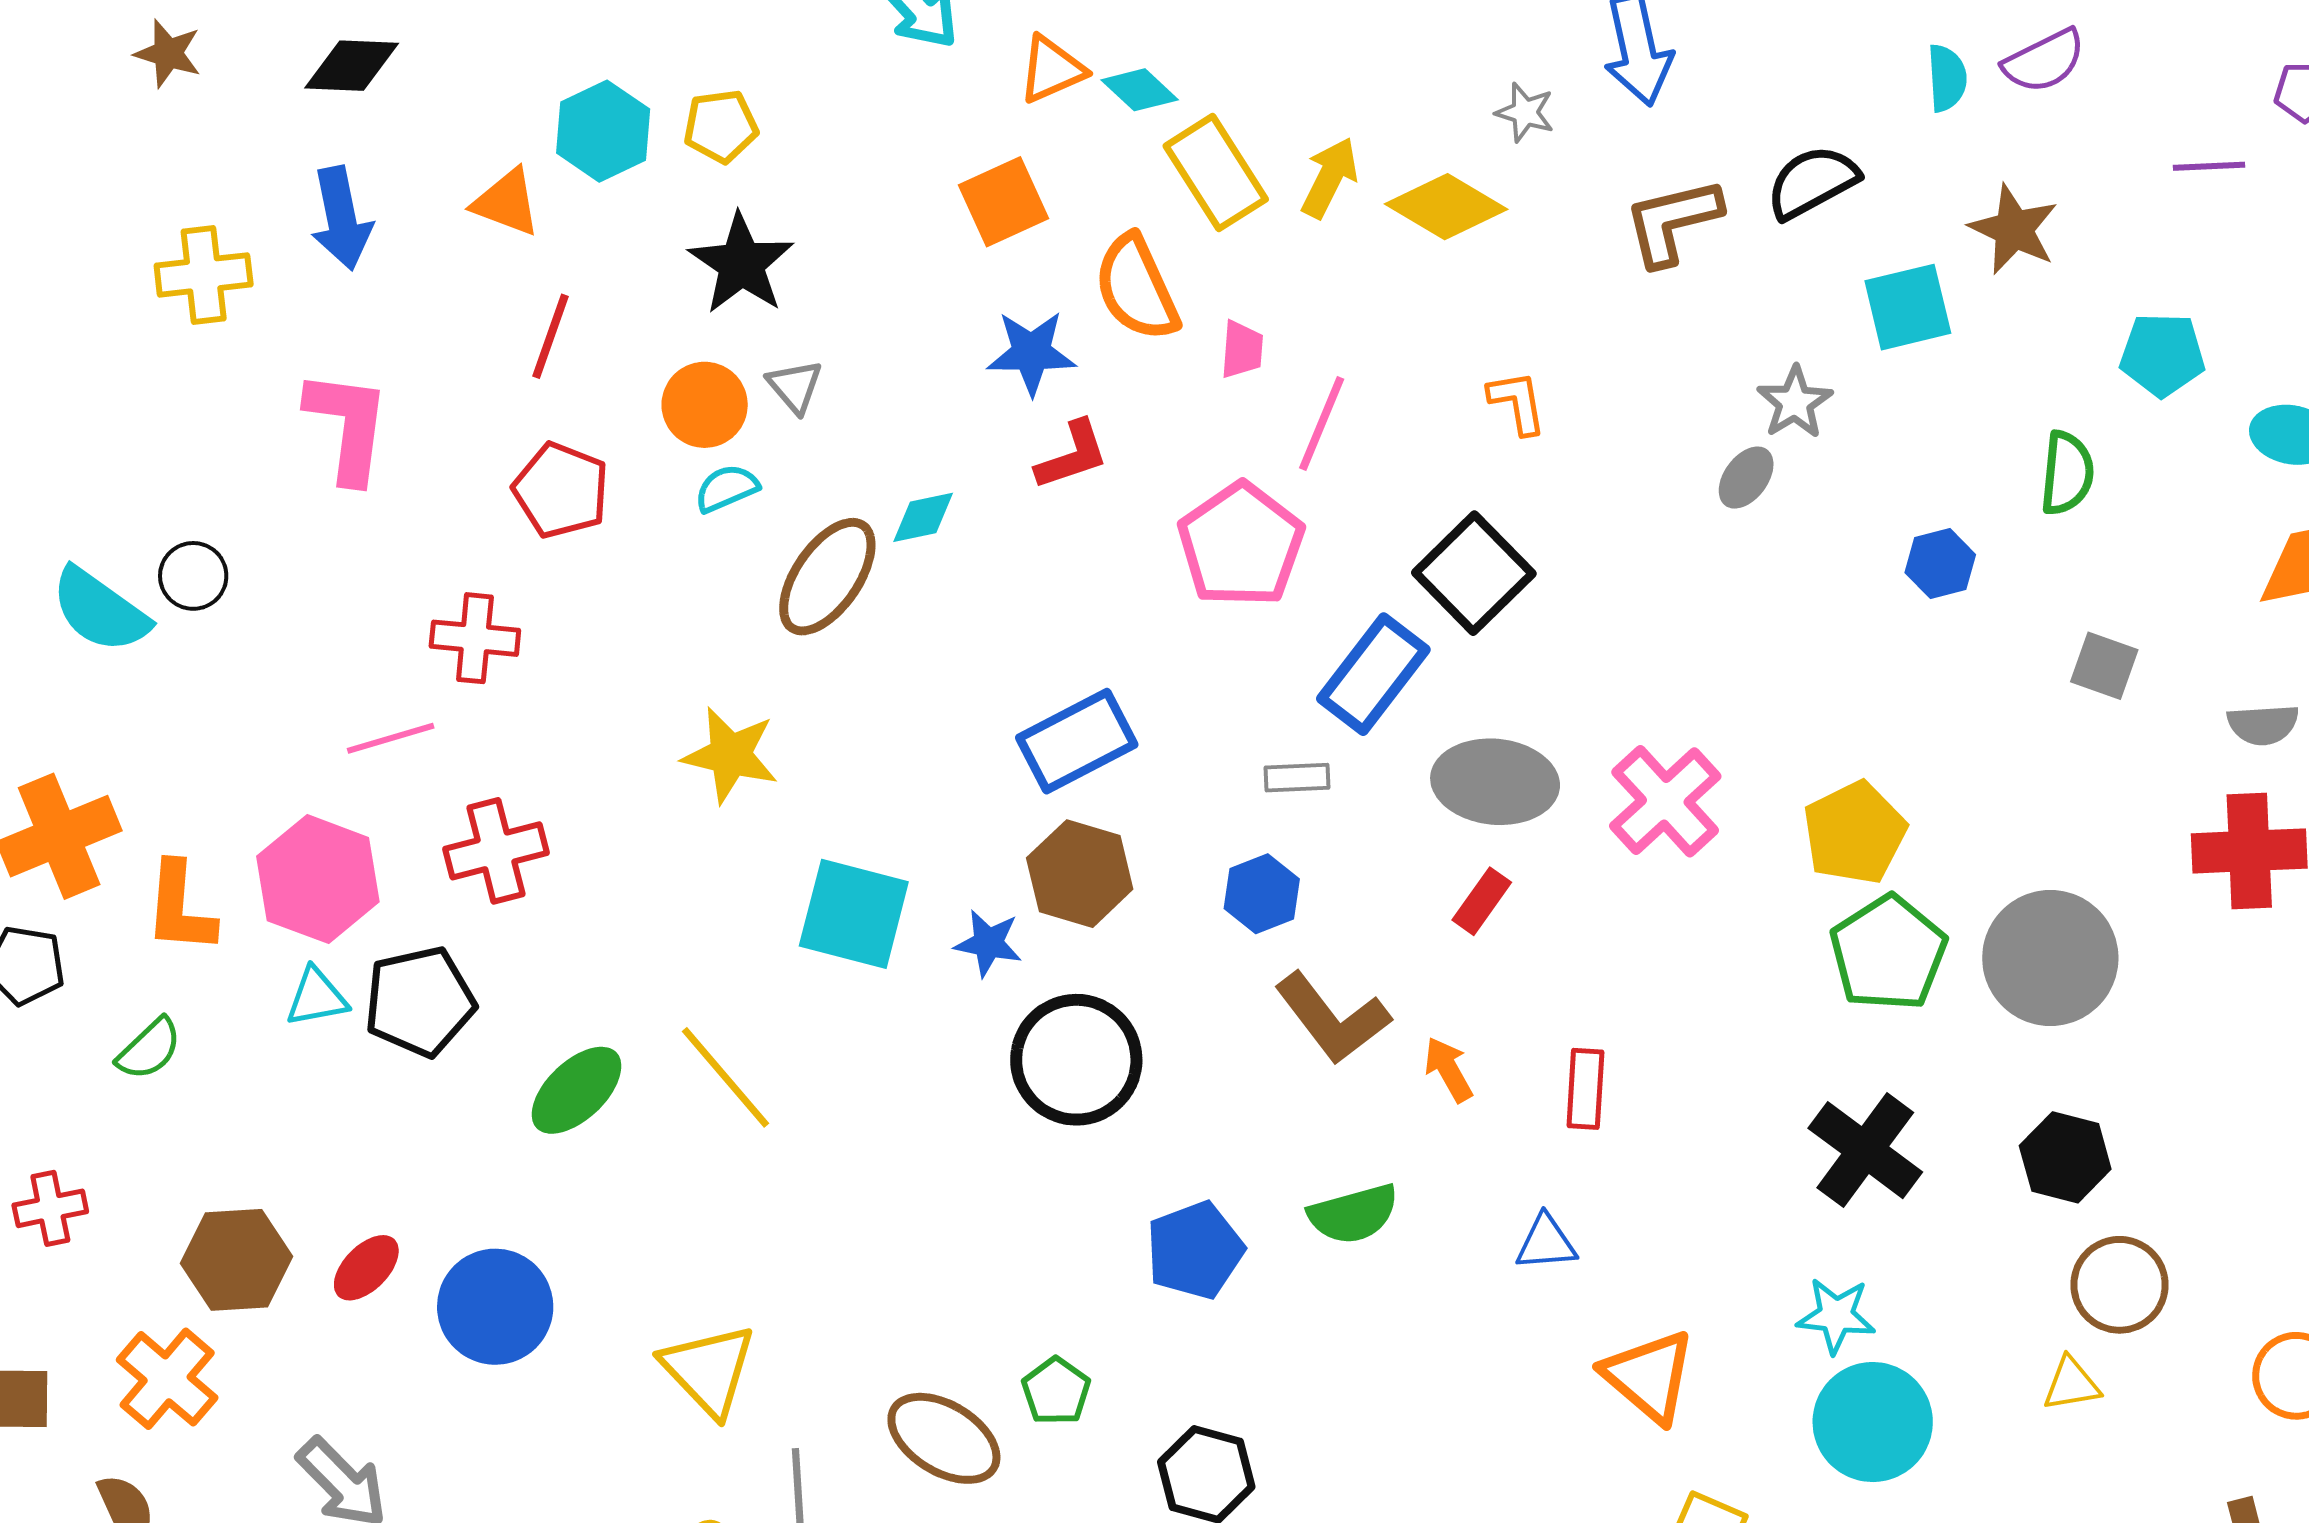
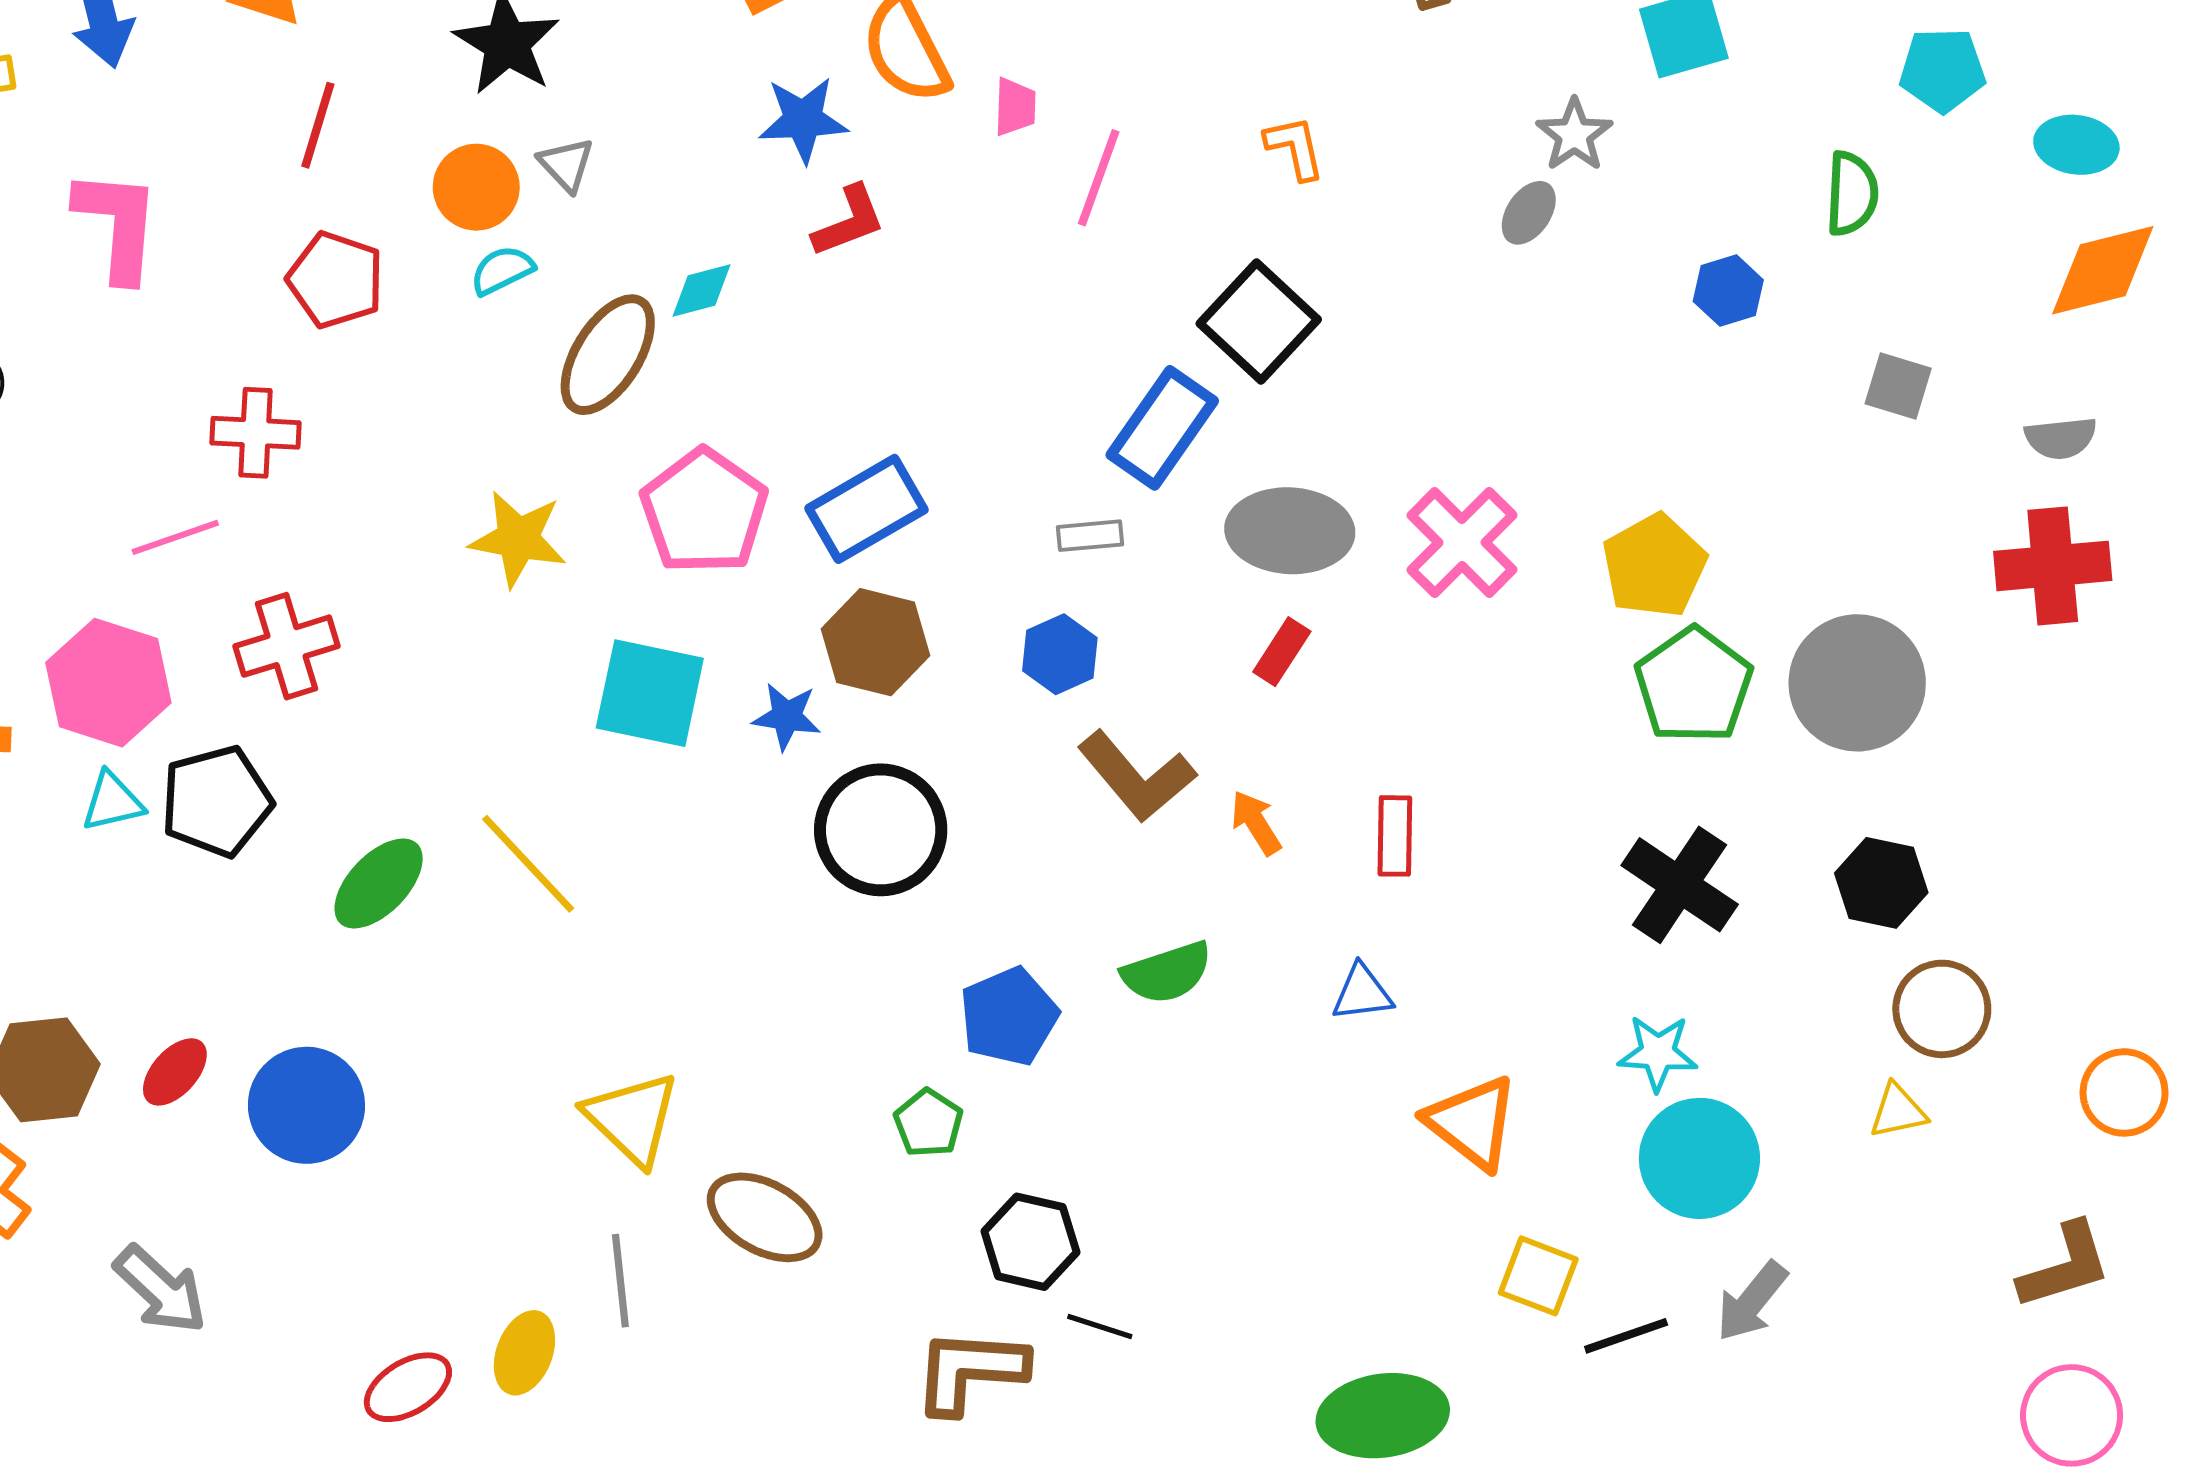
pink pentagon: (1241, 545) -> (704, 511), moved
yellow triangle: (709, 1370) -> (632, 1118), moved
green pentagon: (1056, 1391) -> (928, 1123), moved

